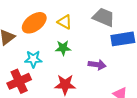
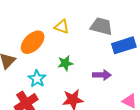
yellow triangle: (65, 22) -> (62, 27), moved
cyan star: (33, 59) -> (37, 79), turned -30

